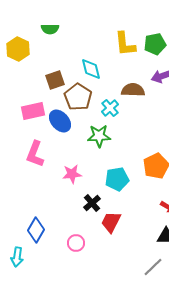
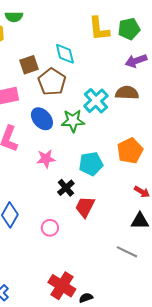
green semicircle: (50, 29) -> (14, 17), moved
brown semicircle: (133, 90) -> (127, 93), moved
cyan cross: (110, 108) -> (96, 101), moved, size x1.4
blue ellipse: (60, 121) -> (42, 119), moved
gray line: (153, 267) -> (127, 252), turned 70

